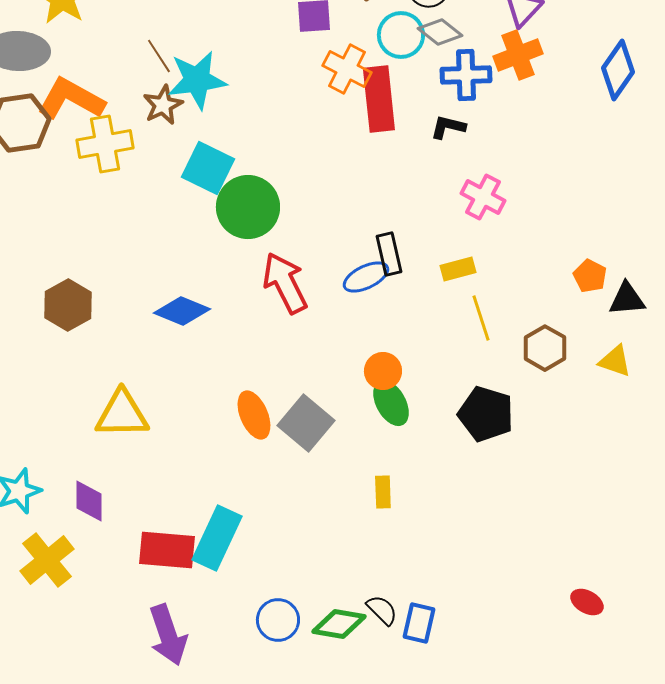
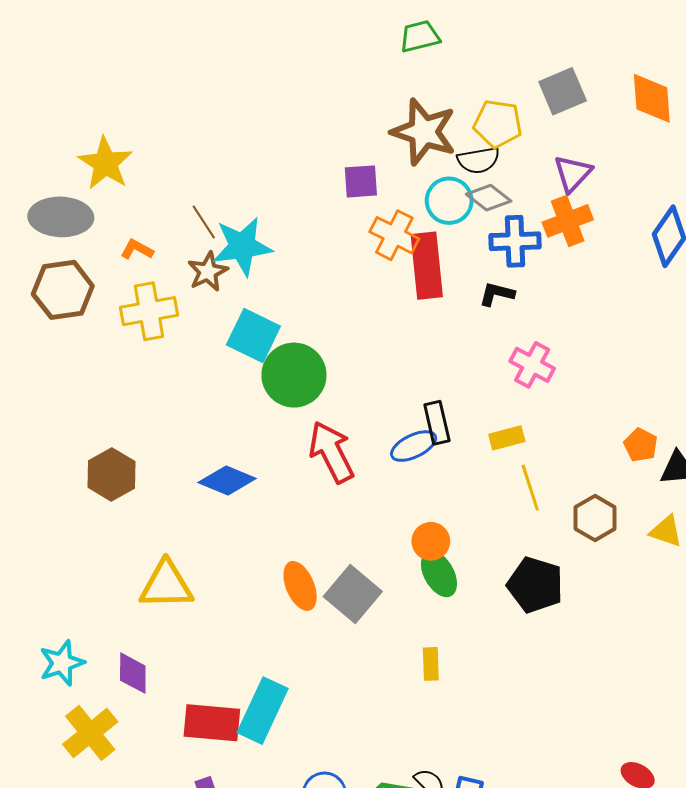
orange L-shape: (71, 99) -> (137, 249), moved, size x0.5

